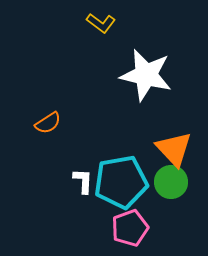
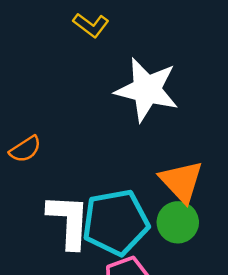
white L-shape: (83, 181) -> (69, 221), size x1.8

